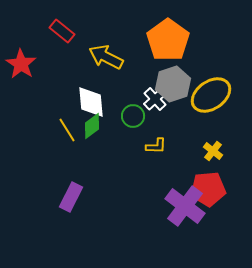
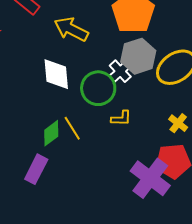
green circle: (133, 116) -> (98, 88), size x1.5
green diamond: (92, 126) -> (51, 133), moved
yellow line: (67, 130) -> (72, 128), moved

